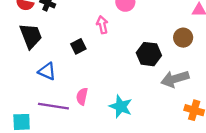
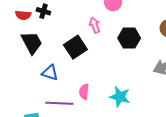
black square: (78, 46) -> (75, 47), size x1.6
black hexagon: (149, 54) -> (129, 38), moved

